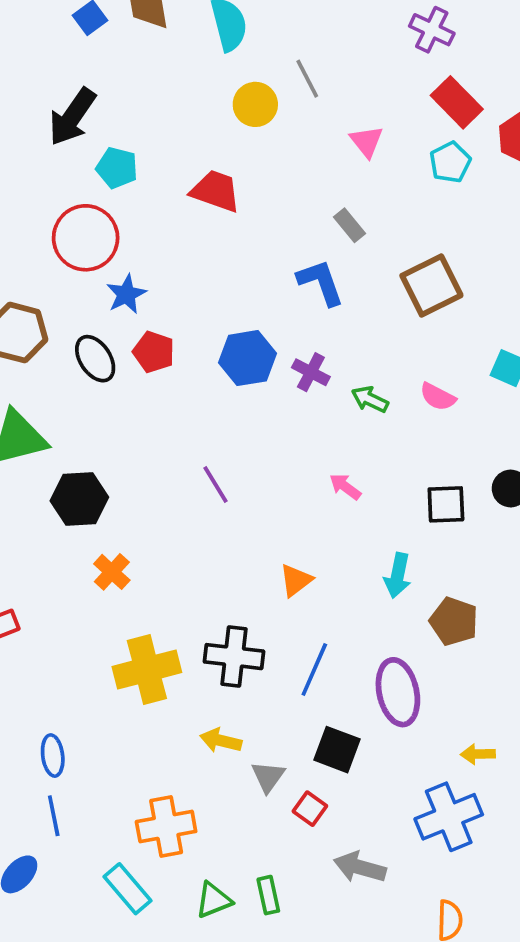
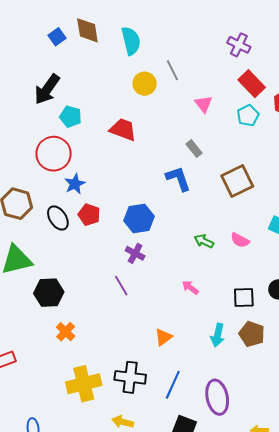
purple cross: (311, 372) -> (135, 253), moved
brown pentagon: (454, 621) -> (252, 334), moved

